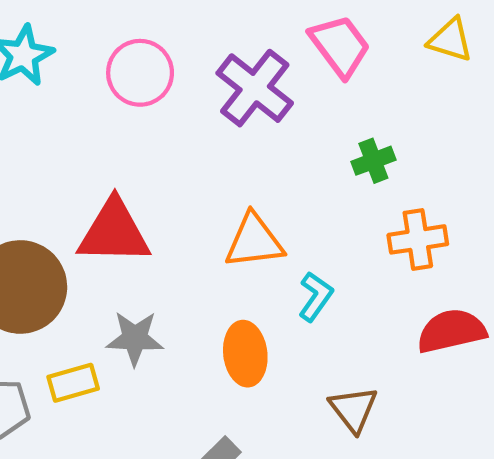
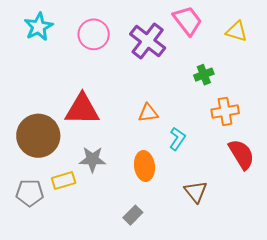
yellow triangle: (450, 40) -> (237, 31), moved
orange triangle: (254, 241) -> (148, 113), size x0.7
red semicircle: (451, 331) -> (241, 154), turned 72

